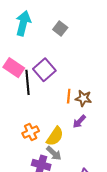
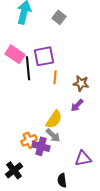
purple square: (44, 70) -> (44, 56), turned 30
orange line: (69, 96) -> (55, 77), moved
orange cross: (31, 132) -> (29, 140), moved

